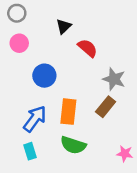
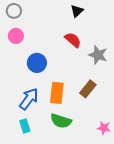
black triangle: (64, 26) -> (77, 11), moved
gray star: (114, 79) -> (98, 55), moved

